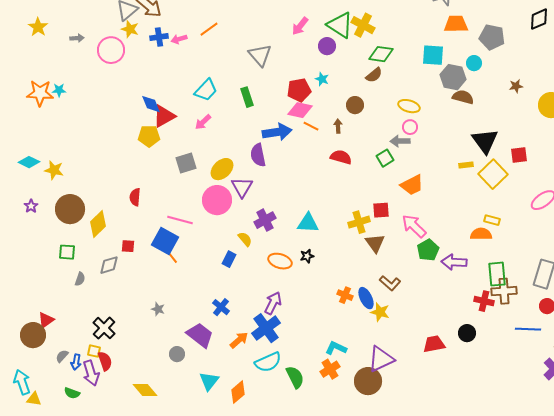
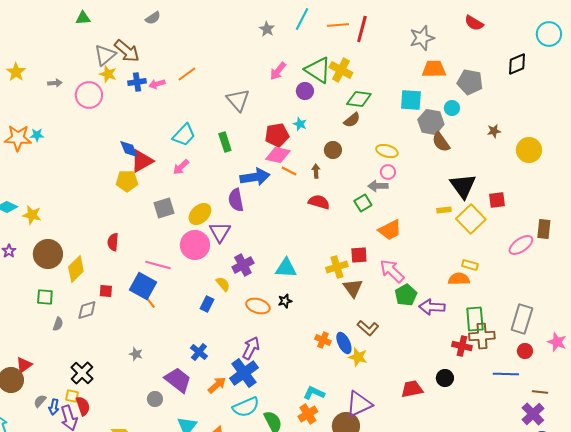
brown semicircle: (463, 97) -> (441, 142), turned -140

